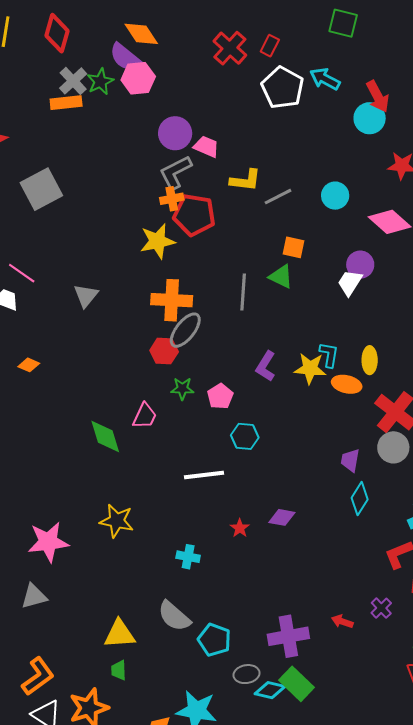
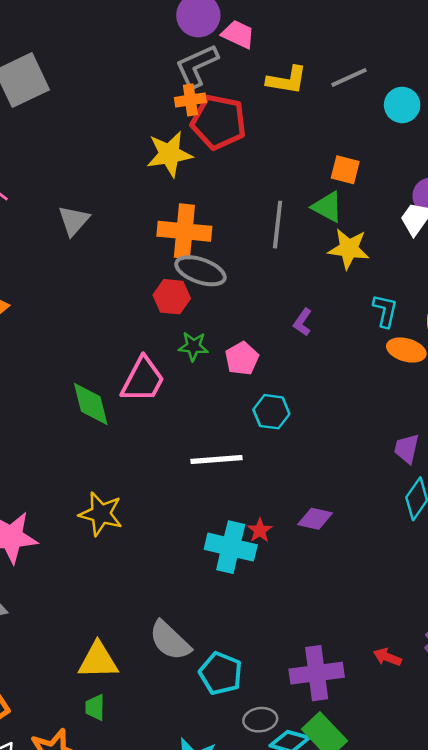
gray line: (278, 197) -> (349, 77), moved
gray ellipse: (185, 330) -> (200, 271), turned 69
purple L-shape: (266, 366) -> (303, 322), size x0.7
yellow star: (310, 368) -> (349, 249), moved
pink trapezoid: (145, 416) -> (143, 380), size x1.4
cyan cross: (188, 557) -> (231, 547), moved, size x1.6

